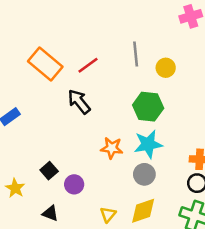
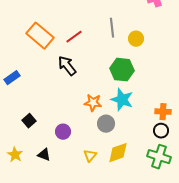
cyan star: (148, 144) -> (122, 100), turned 30
black square: (49, 171) -> (29, 121), moved
gray circle: (144, 174) -> (106, 124), moved
yellow star: (15, 188) -> (15, 155), moved

